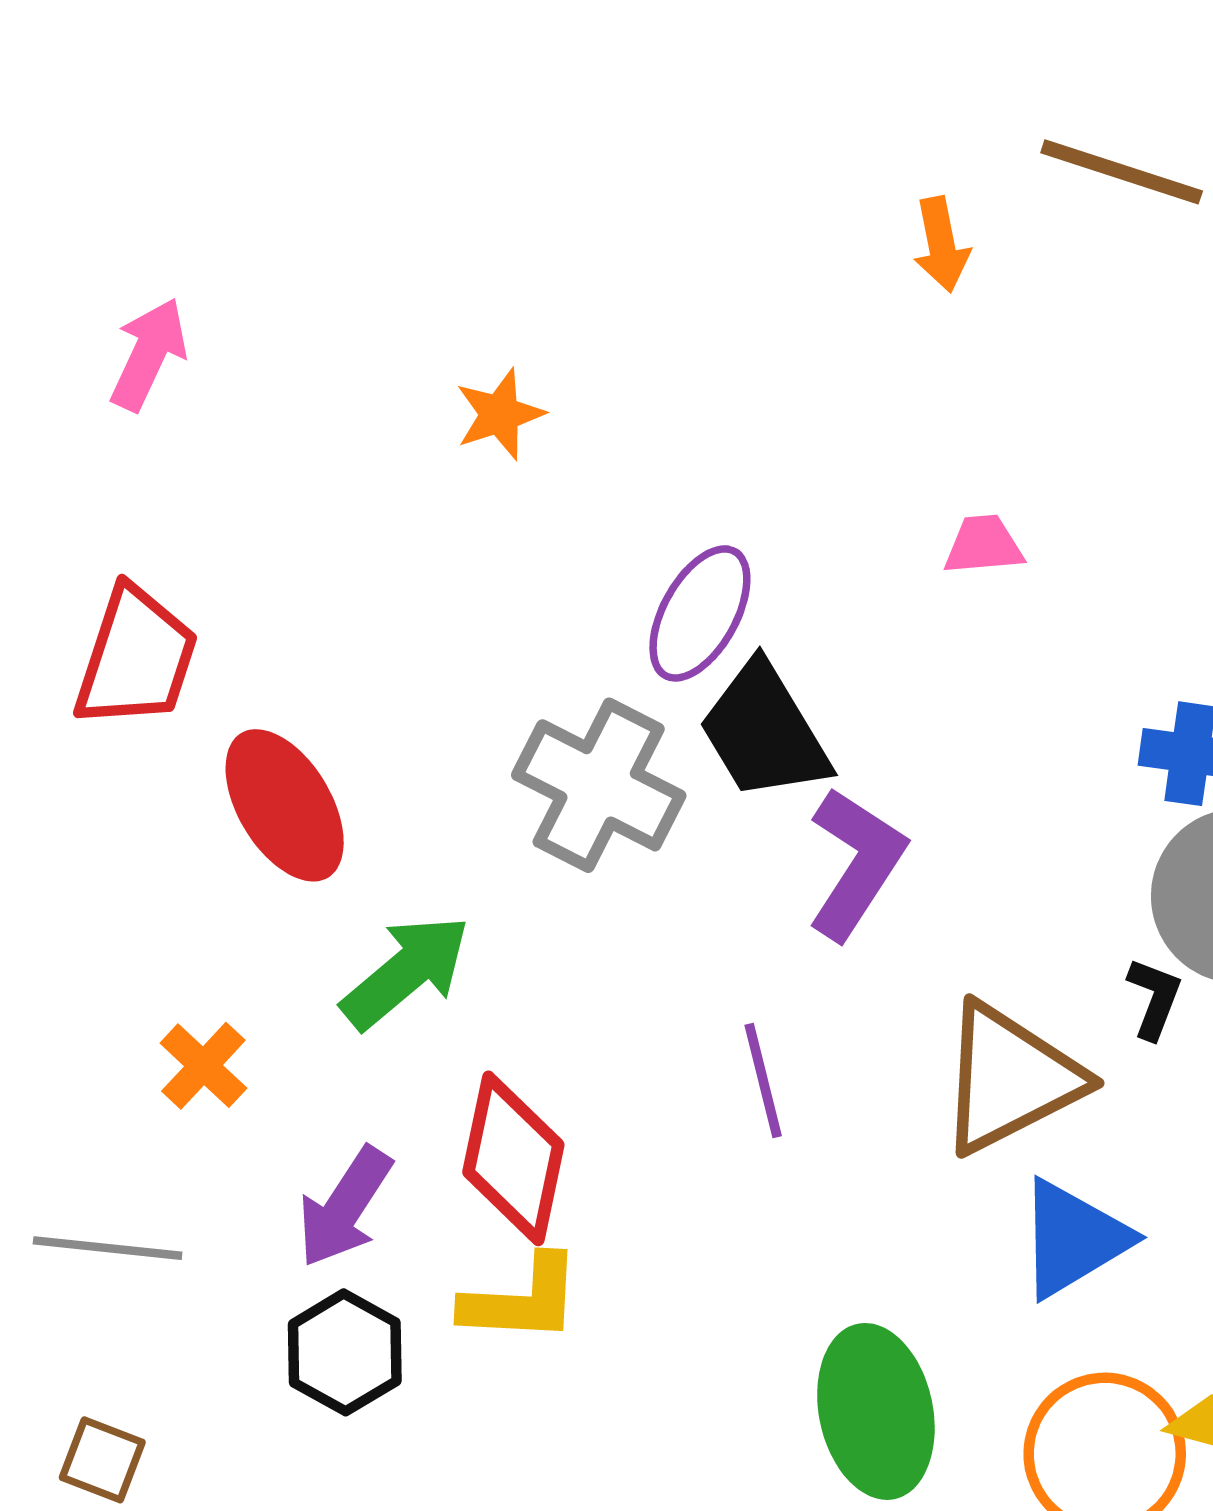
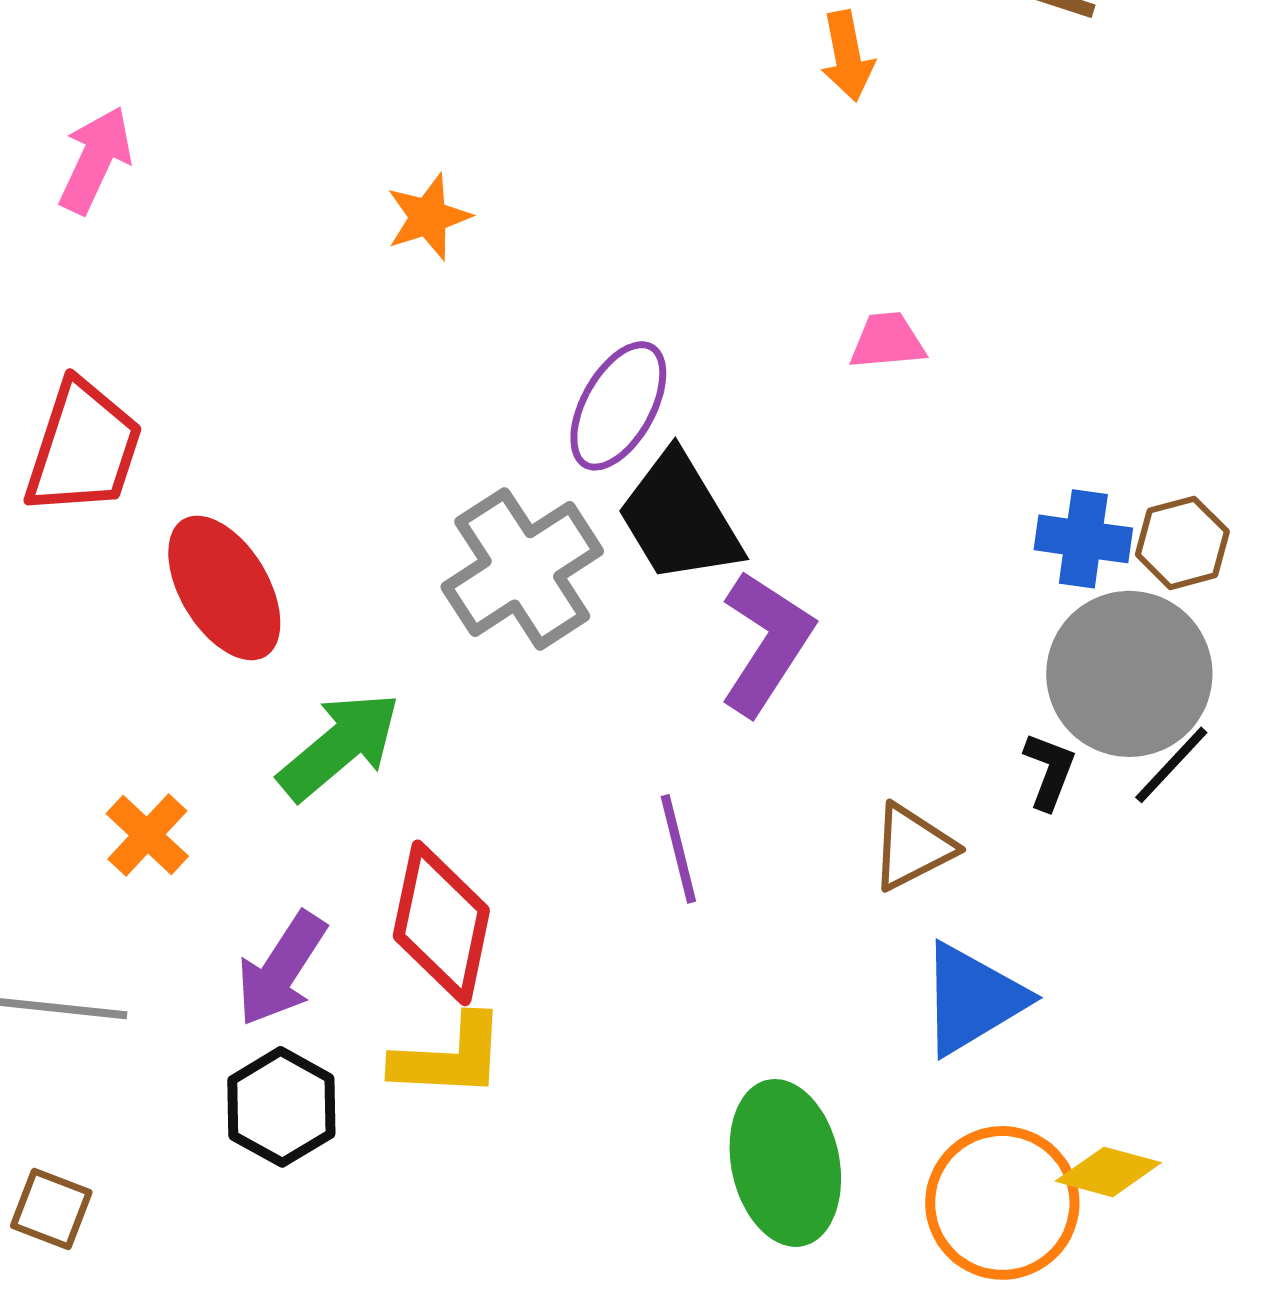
gray cross: (599, 785) -> (522, 569), turned 30
brown triangle: (1010, 1078) -> (912, 847), size x0.6

